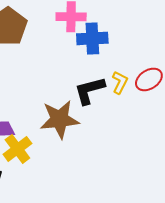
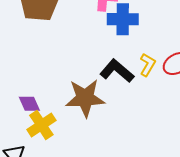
black L-shape: (89, 90) -> (117, 71), turned 52

